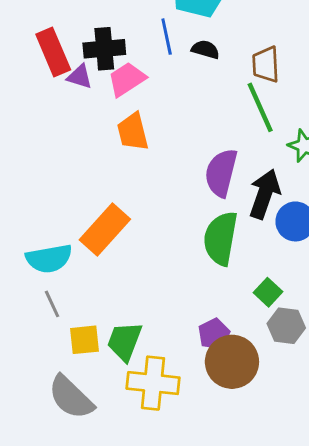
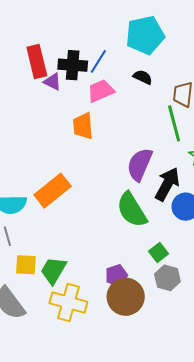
blue line: (167, 37) -> (98, 61), moved, turned 35
pink trapezoid: (127, 79) -> (101, 91), moved
green semicircle: (221, 238) -> (132, 210), turned -51

